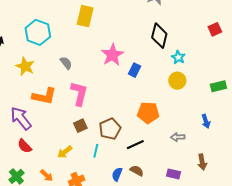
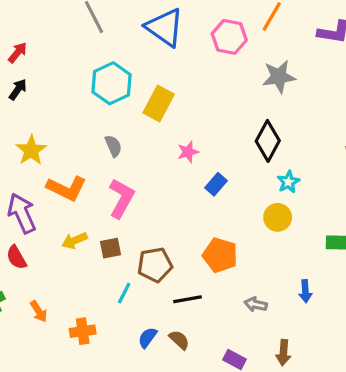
yellow rectangle: (85, 16) -> (159, 104), moved
cyan hexagon: (38, 32) -> (111, 83), moved
pink star: (112, 55) -> (188, 152), size x0.6
yellow star: (25, 66) -> (31, 150), moved
yellow arrow: (65, 152) -> (75, 241), moved

